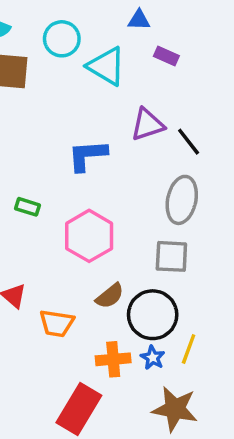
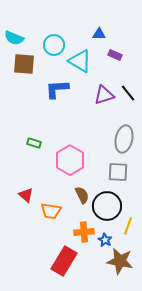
black line: (189, 142) -> (128, 93), moved
blue L-shape: (87, 155) -> (57, 89), moved
brown semicircle: (110, 296) -> (82, 195), turned -78
blue star: (153, 358) -> (105, 240), moved

